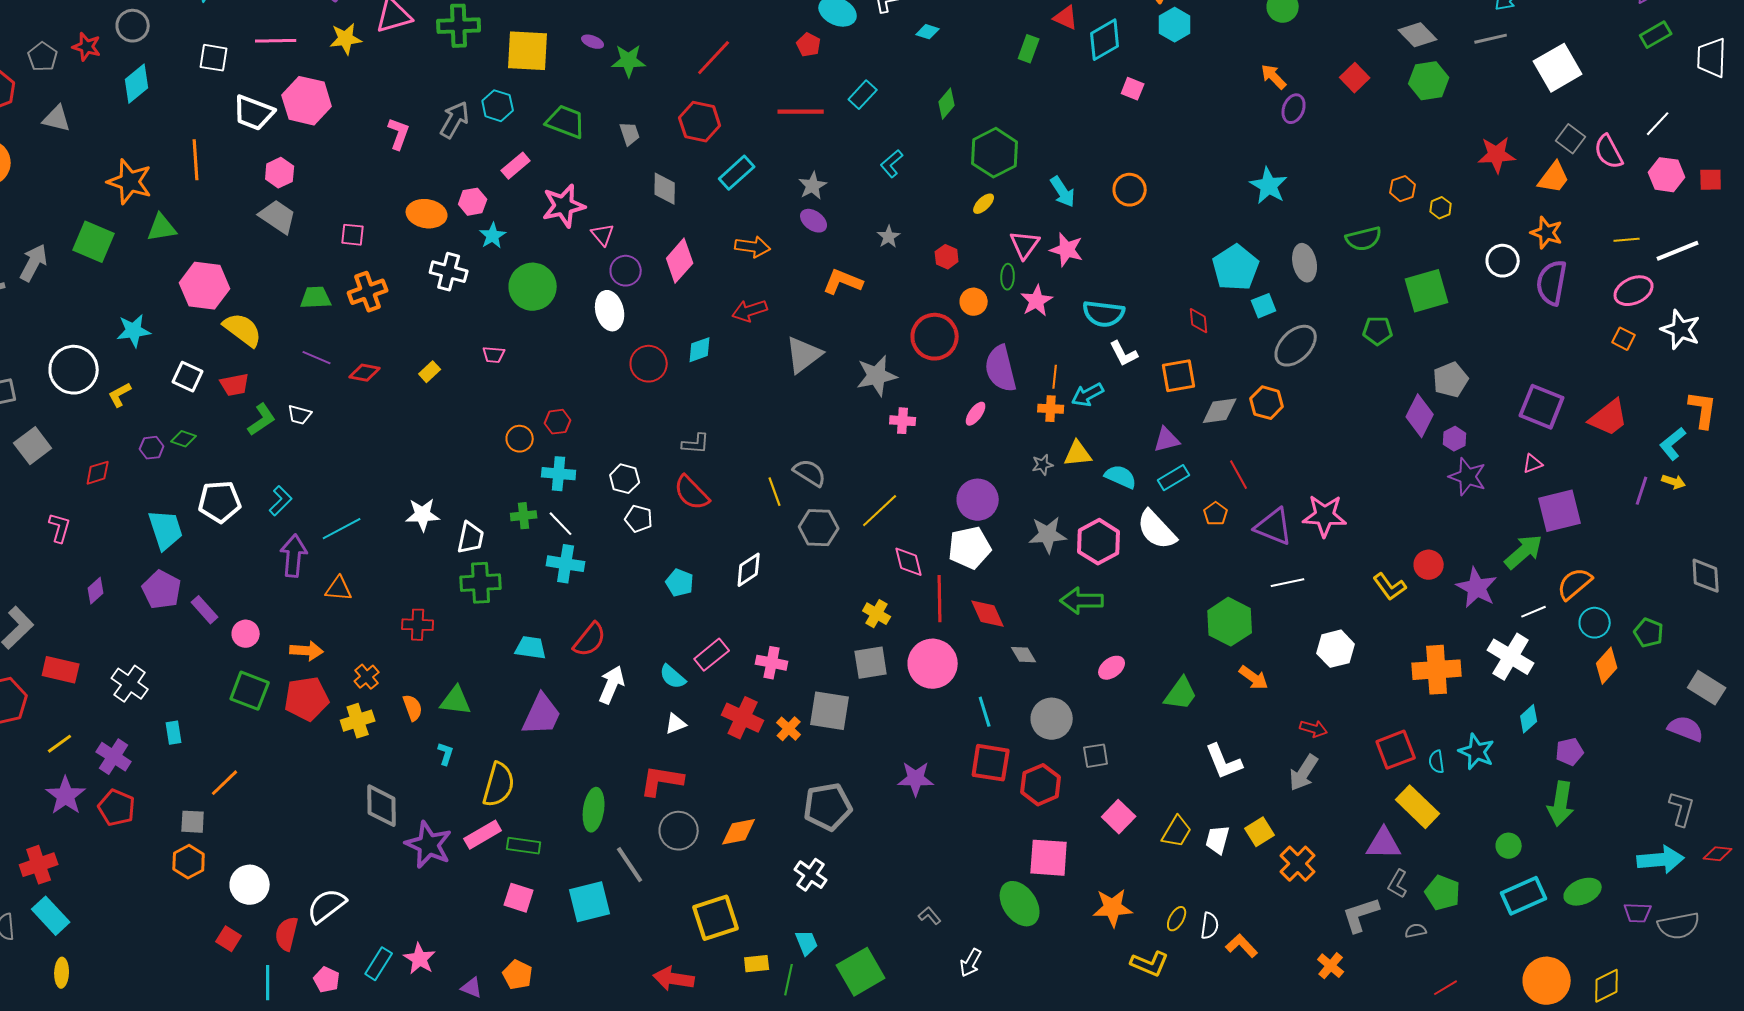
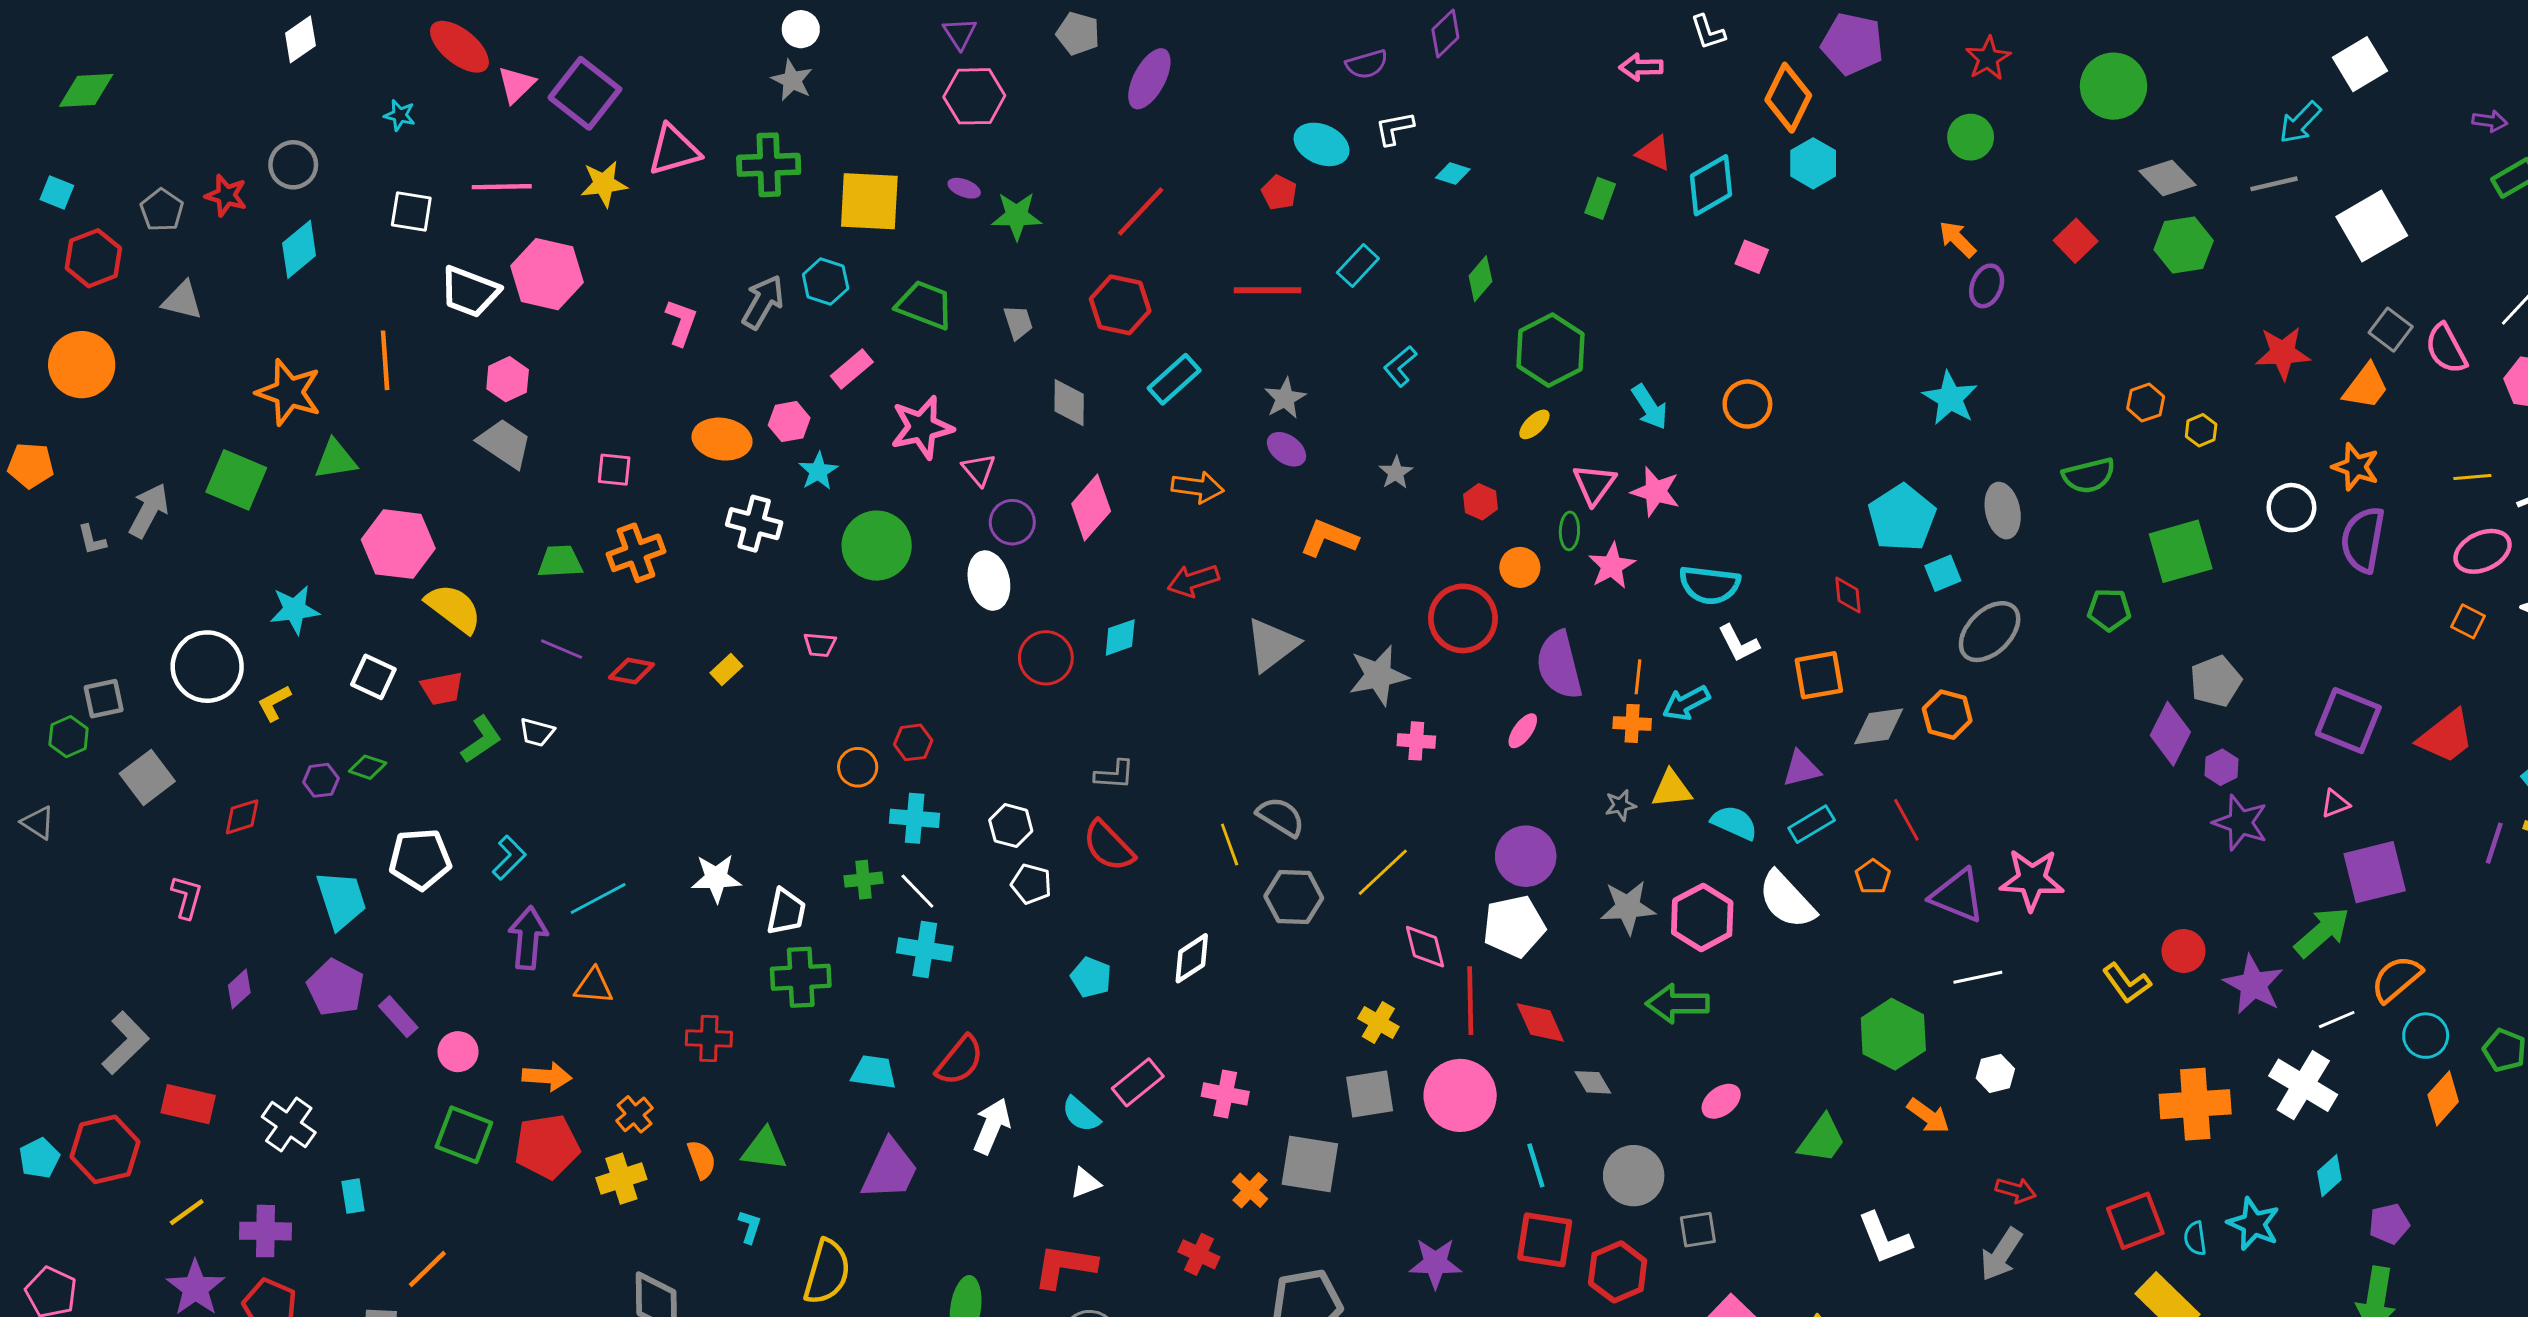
white hexagon: (1336, 649) -> (1995, 1074), moved, size x0.7
red cross: (743, 718) -> (1199, 1254), moved, size x0.7
purple cross: (114, 757) -> (265, 1231), turned -32

